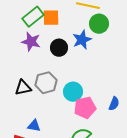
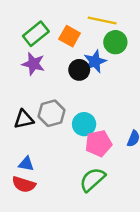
orange square: (51, 18) -> (70, 36), moved, turned 30
black circle: (59, 48) -> (79, 70), moved
blue triangle: (34, 126) -> (26, 164), moved

